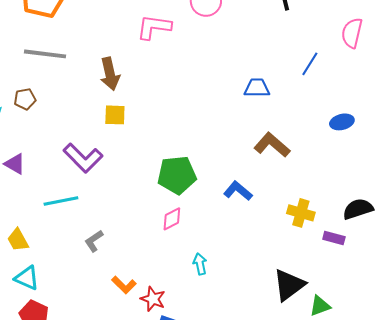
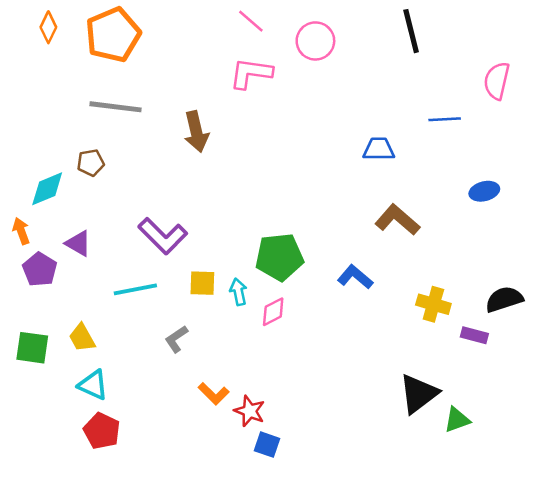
blue line: (310, 64) -> (445, 119), turned 55
yellow square: (115, 115) -> (202, 283), moved
cyan arrow: (200, 264) -> (238, 292), moved

